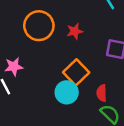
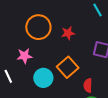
pink star: (14, 67) -> (24, 56), moved
cyan circle: (67, 92) -> (43, 78), moved

